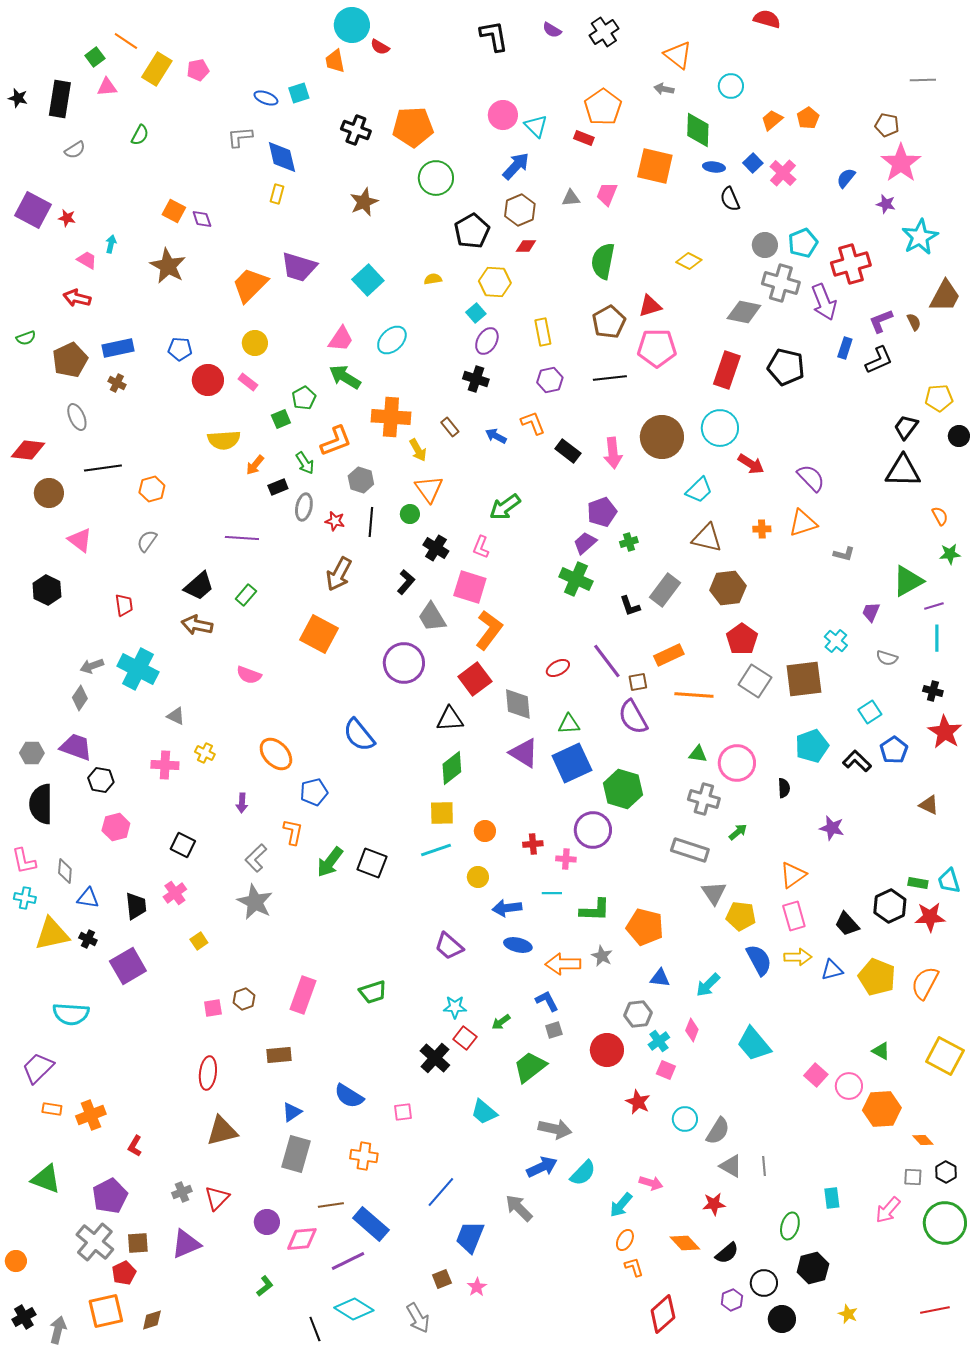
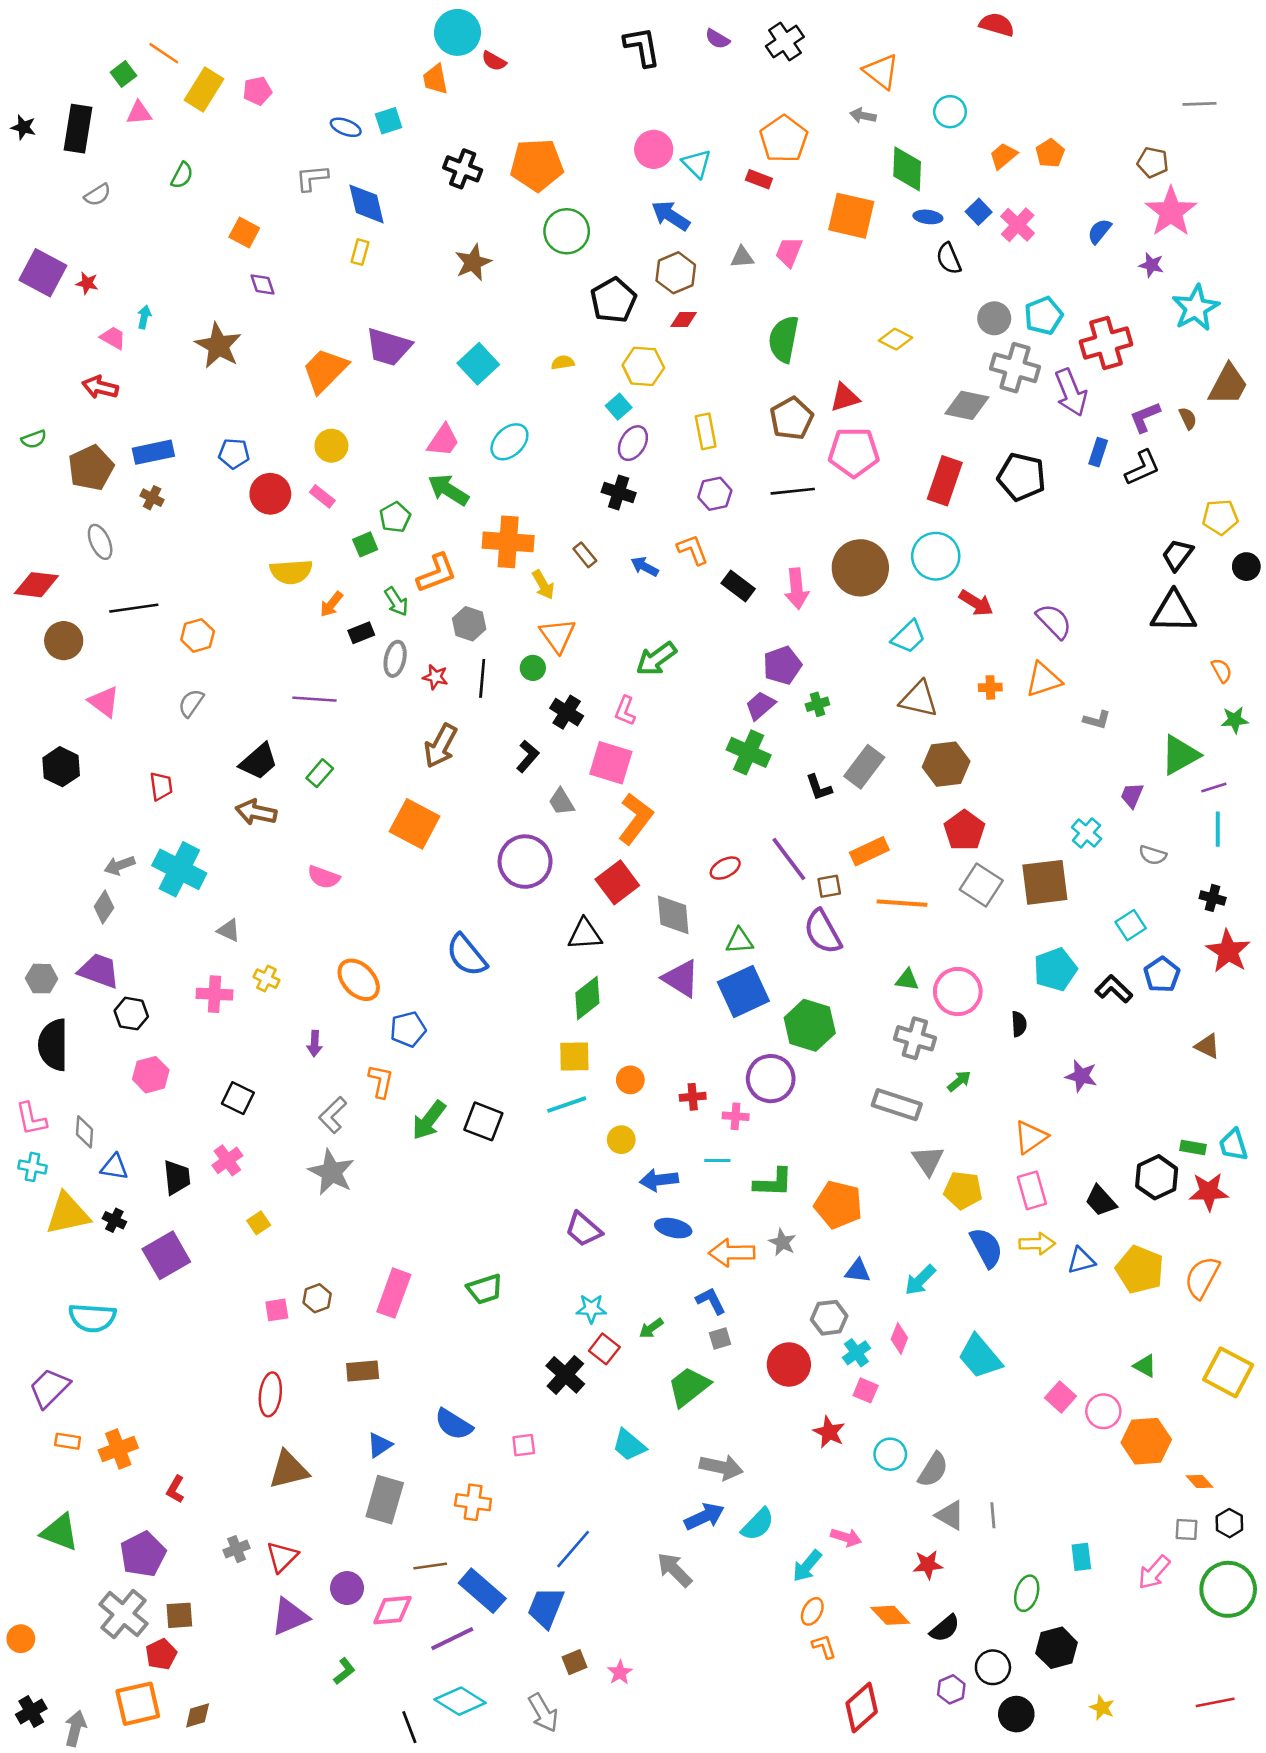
blue arrow: (516, 166) -> (671, 216), turned -100
orange square: (174, 211) -> (244, 233), moved
gray trapezoid: (432, 617) -> (561, 802), size x0.7
blue trapezoid: (470, 1237) -> (546, 1608), moved
purple triangle: (186, 1244) -> (290, 1617), moved

